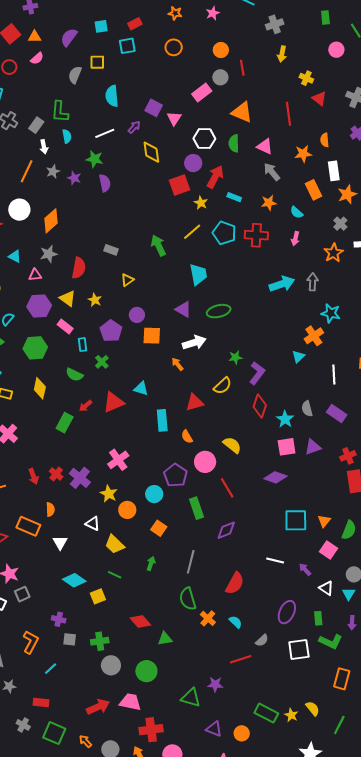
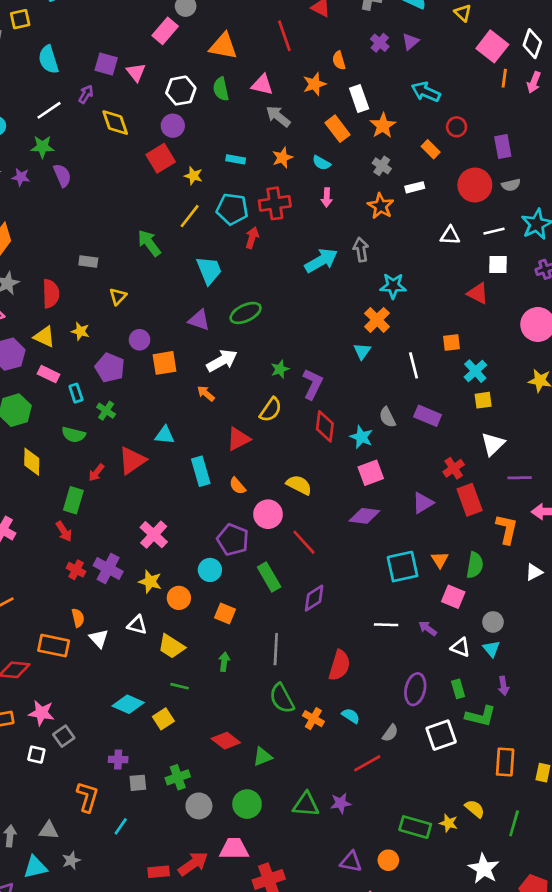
red arrow: (215, 177) -> (252, 238), moved, size x0.7
purple triangle: (313, 447) -> (423, 503), moved
red arrow: (33, 476) -> (64, 531), moved
white triangle: (60, 543) -> (99, 638), moved
green triangle: (191, 698) -> (306, 804), moved
red rectangle: (41, 703) -> (159, 872), moved

